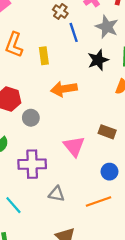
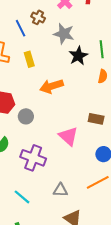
gray star: (107, 27) -> (64, 34), moved
blue line: (74, 32) -> (20, 28), moved
purple cross: (32, 164) -> (33, 158), turned 30
gray triangle: (57, 194) -> (60, 190), moved

